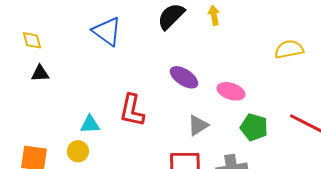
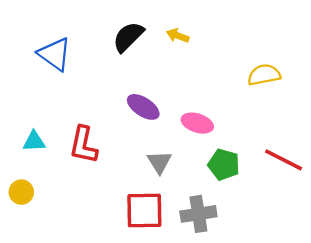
yellow arrow: (214, 15) -> (178, 36), turned -60
cyan triangle: (90, 124) -> (34, 141), moved
gray triangle: (198, 125) -> (159, 162), turned -30

